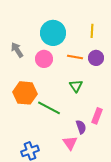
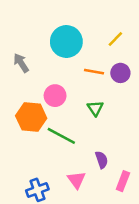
yellow line: (92, 31) -> (115, 39), turned 40
pink circle: (44, 59) -> (55, 96), moved
pink rectangle: (97, 116) -> (123, 181), moved
pink triangle: (70, 143) -> (76, 180), moved

